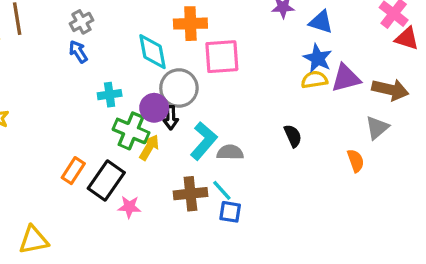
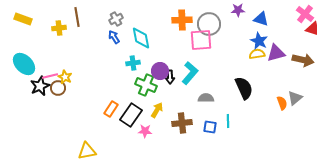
cyan diamond: (152, 52) -> (141, 38), moved
gray circle: (179, 88) -> (209, 24), moved
gray triangle: (377, 128) -> (295, 98), moved
black semicircle: (293, 136) -> (244, 88), size x1.6
cyan L-shape: (204, 141) -> (190, 73), moved
yellow arrow: (149, 147) -> (157, 110), moved
cyan line: (222, 190) -> (228, 121), moved, turned 40
blue square: (230, 212) -> (210, 127), moved

